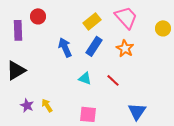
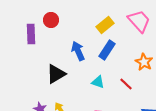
orange star: (125, 48) -> (144, 62), moved
black triangle: (16, 70) -> (56, 74), moved

